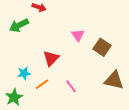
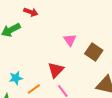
red triangle: (51, 58) -> (56, 70), moved

